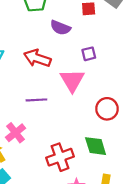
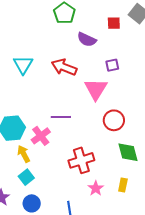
purple line: (36, 100) -> (61, 117), moved
red circle: (107, 109) -> (114, 120), moved
green diamond: (96, 146) -> (128, 152), moved

